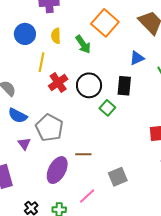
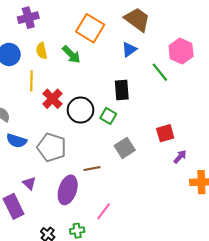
blue triangle: (137, 58) -> (129, 49), moved
black circle: (89, 85) -> (81, 110), moved
purple triangle: (24, 144) -> (29, 183), moved
gray square: (118, 177) -> (125, 148), moved

